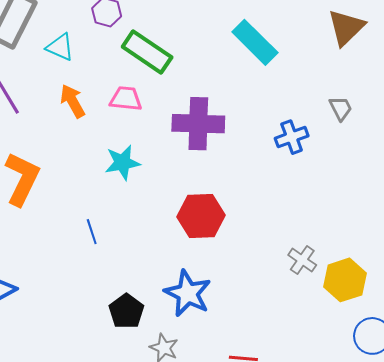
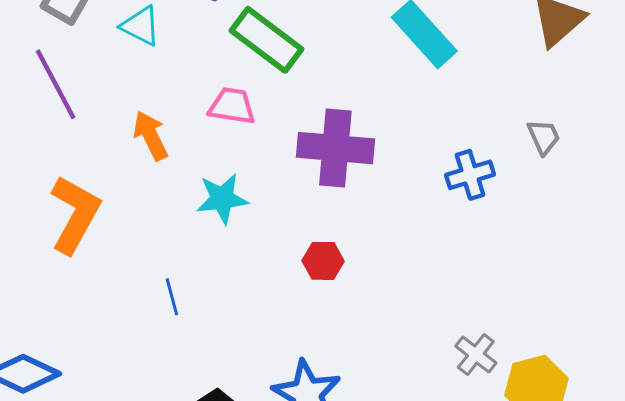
orange arrow: (73, 101) -> (151, 136), moved
red hexagon: (201, 216) -> (323, 261), moved, size x0.6

